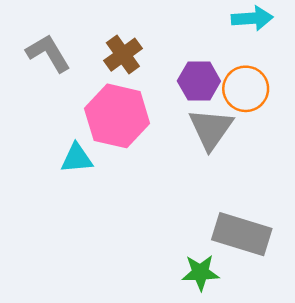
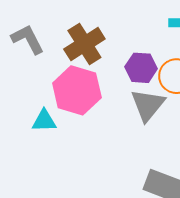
brown cross: (123, 55) -> (84, 44), size x1.4

